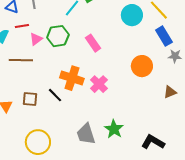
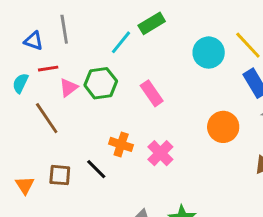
brown line: (21, 60) -> (47, 118), turned 55
orange cross: (72, 78) -> (121, 144), size x0.7

